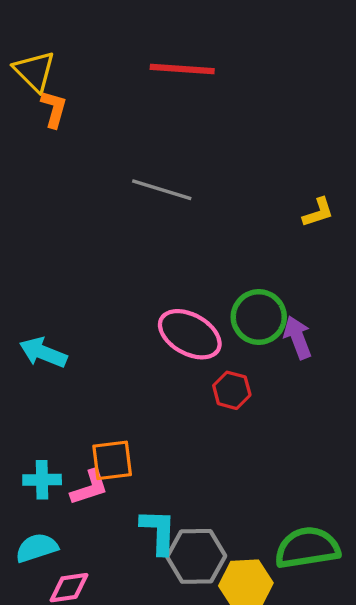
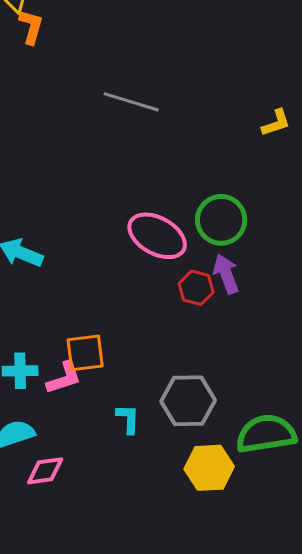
purple arrow: (298, 337) -> (226, 274), moved
cyan L-shape: (158, 532) -> (128, 419), size x0.7
gray hexagon: (196, 556) -> (188, 401), moved

